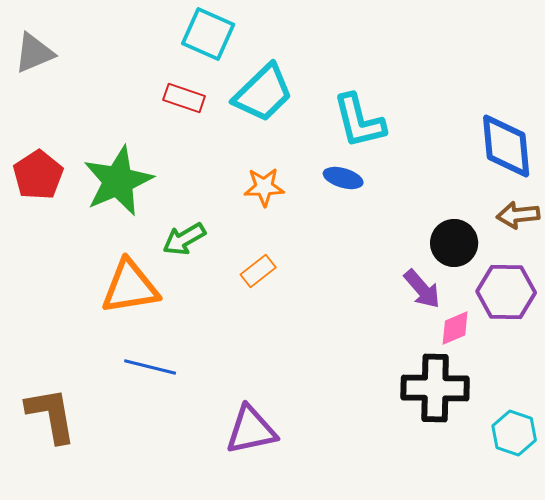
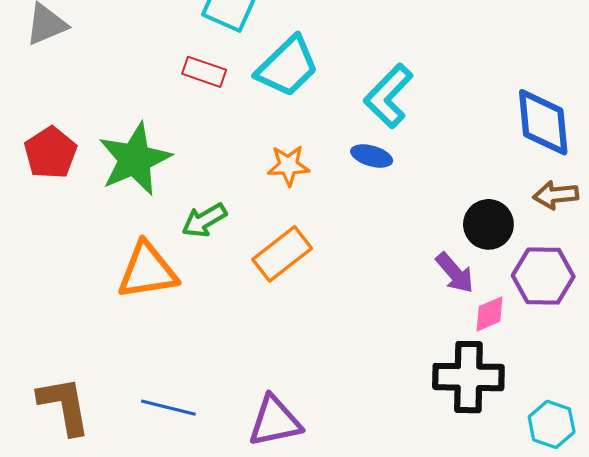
cyan L-shape: (359, 121) -> (388, 96), turned 58
orange rectangle: (258, 271) -> (282, 254), size x1.6
blue line: (150, 367) -> (168, 408), moved

